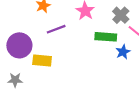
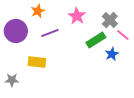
green rectangle: (106, 37) -> (96, 40), turned -36
purple circle: (19, 45) -> (16, 31), moved

